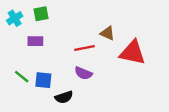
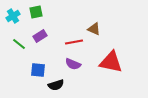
purple rectangle: (35, 41) -> (40, 36), moved, turned -32
red triangle: (133, 53) -> (111, 62), moved
green line: (22, 77) -> (19, 44), moved

